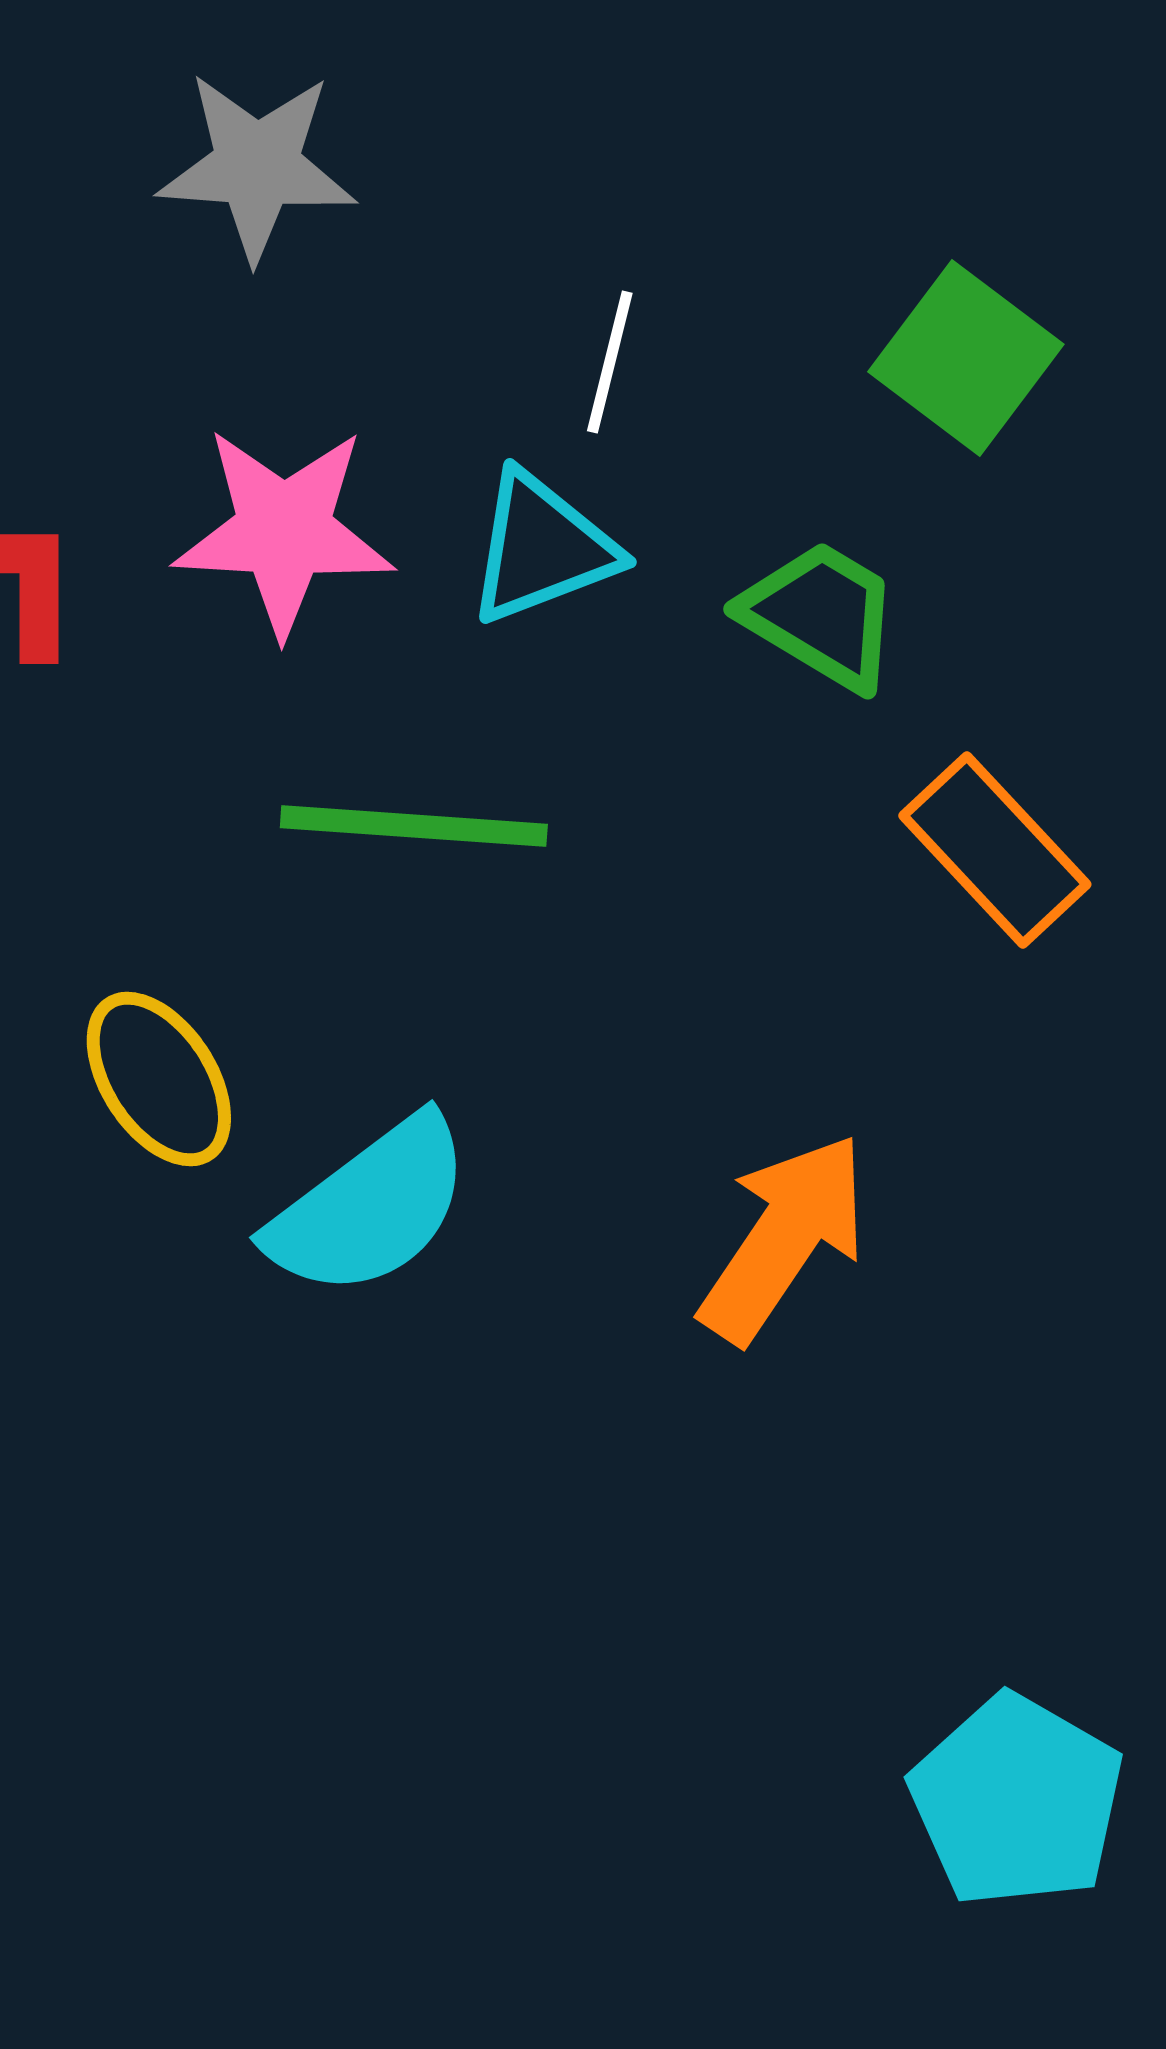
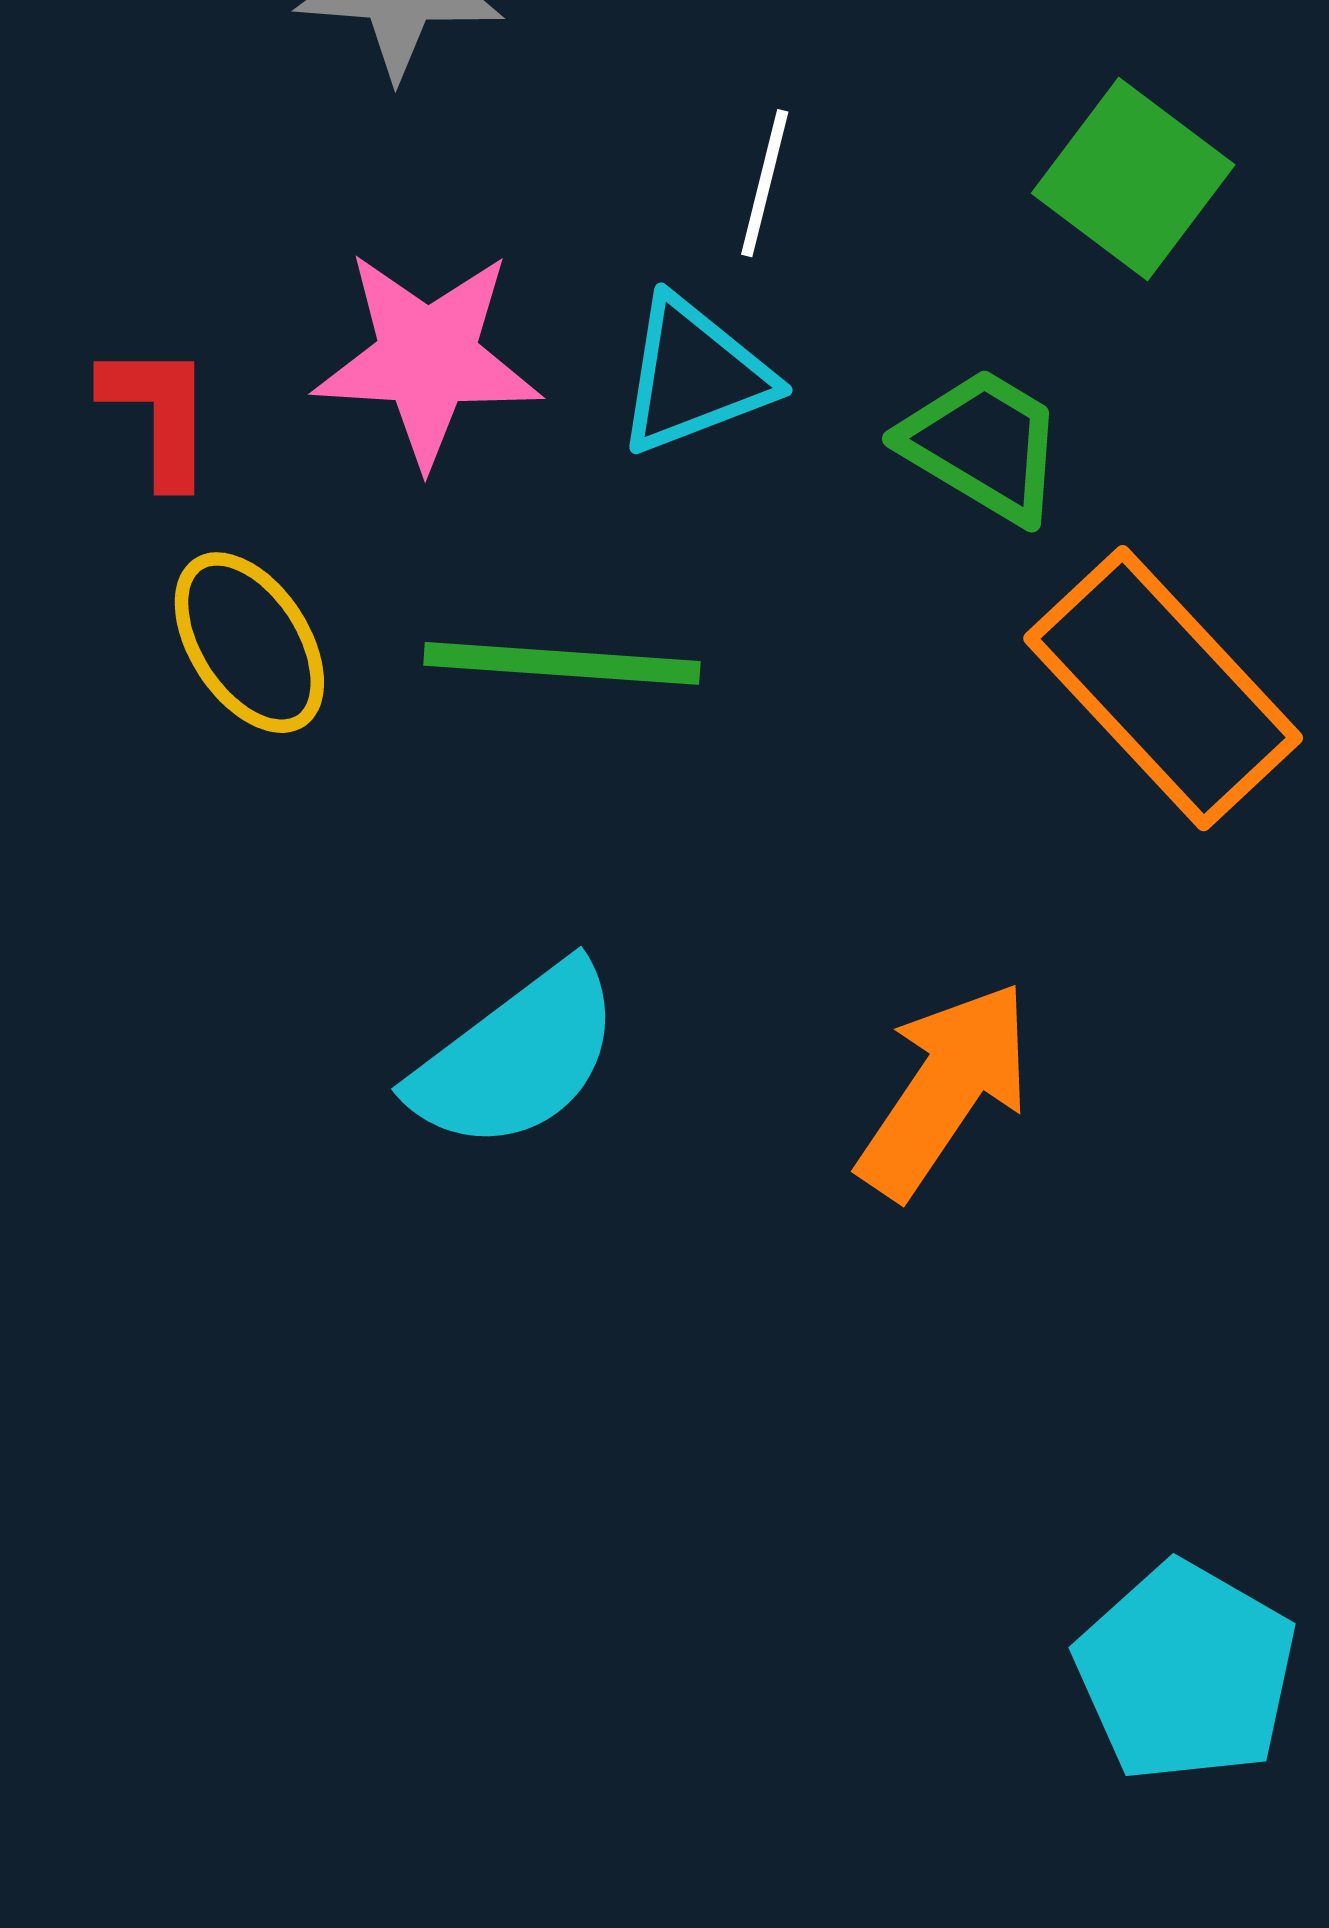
orange rectangle: (995, 850) -> (1163, 688), size x1.4
yellow ellipse: (159, 1079) -> (249, 643), moved

